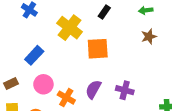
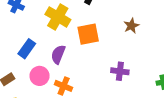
brown star: (149, 37) -> (131, 26), moved
purple semicircle: (93, 89) -> (58, 54), moved

